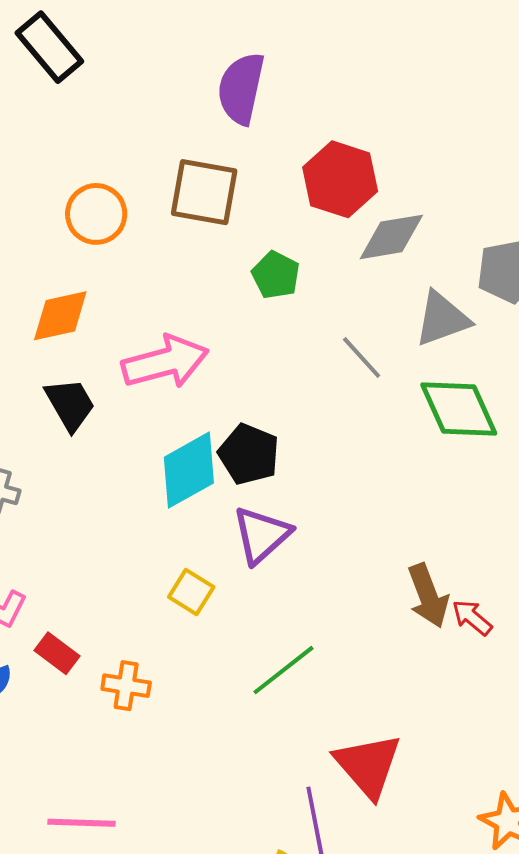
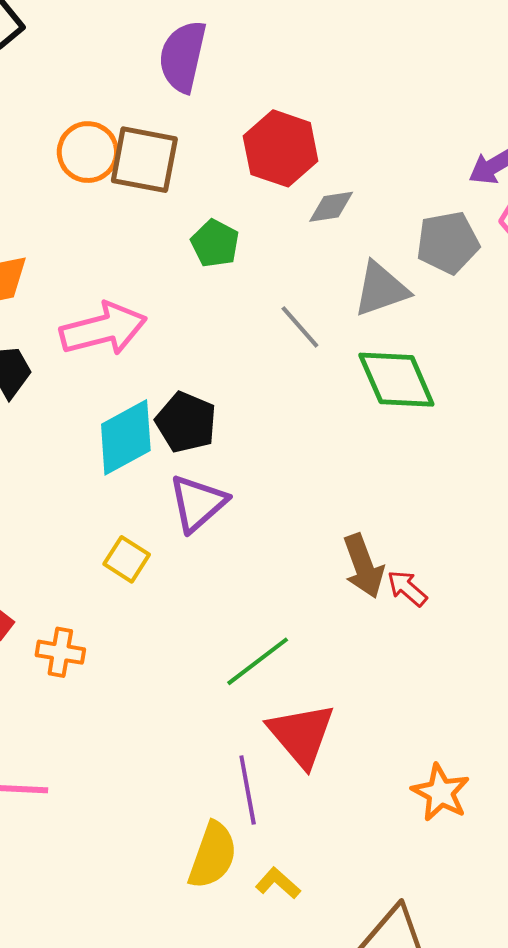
orange circle: (96, 214) -> (88, 152), moved
gray diamond: (391, 237) -> (331, 207), size x0.7
green line: (284, 670) -> (258, 661), moved

